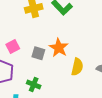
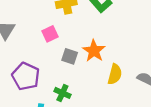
pink square: (13, 46) -> (50, 34), moved

